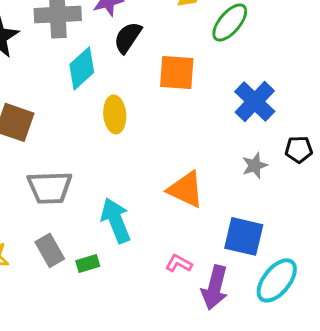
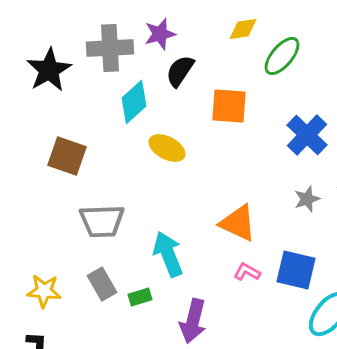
yellow ellipse: (115, 114) -> (167, 148), turned -57
pink L-shape: (179, 263) -> (247, 272), moved
purple arrow: (215, 287) -> (193, 321), moved

